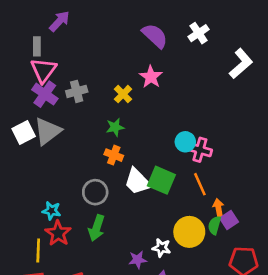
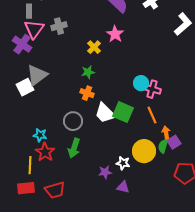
gray cross: (77, 91) -> (59, 26), moved
purple cross: (45, 94) -> (22, 44), moved
white square: (24, 133) -> (25, 87), moved

